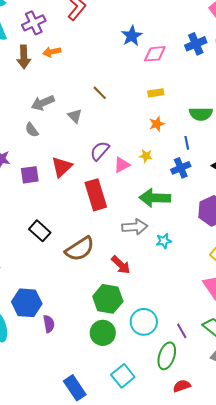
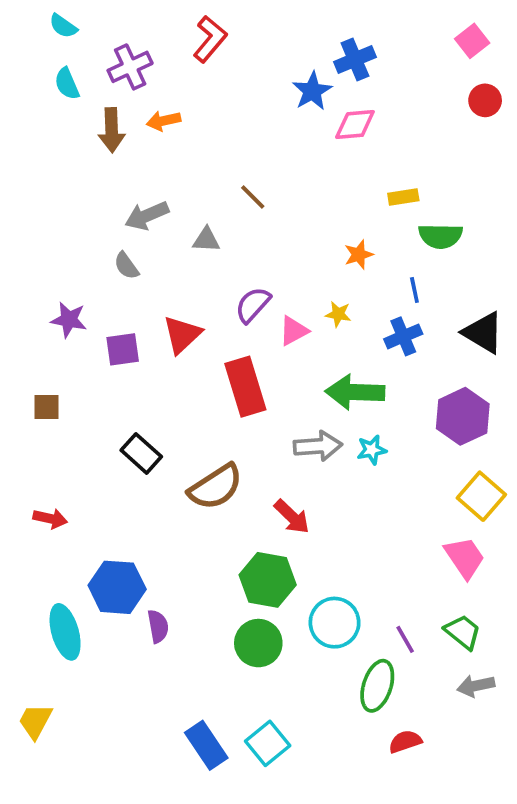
blue cross: (196, 44) -> (355, 59), moved
yellow rectangle: (156, 93) -> (403, 197), moved
gray triangle: (75, 116) -> (206, 240), turned -42
cyan star: (164, 241) -> (372, 450), moved
cyan square: (123, 376) -> (268, 743), moved

